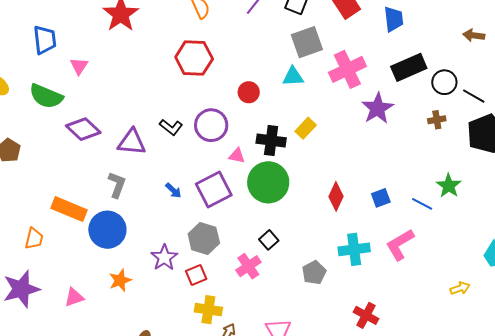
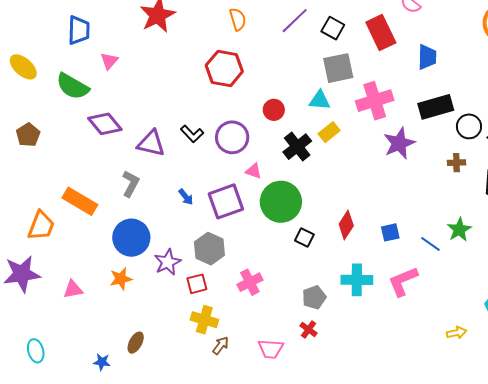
yellow rectangle: (306, 128) -> (329, 132), moved
black cross: (271, 140) -> (297, 147), moved, turned 36
blue circle: (107, 230) -> (131, 238), moved
orange trapezoid: (34, 239) -> (41, 226), size x1.4
black square: (269, 240) -> (304, 237), moved, turned -30
red cross: (366, 315) -> (308, 329), moved, size x0.7

